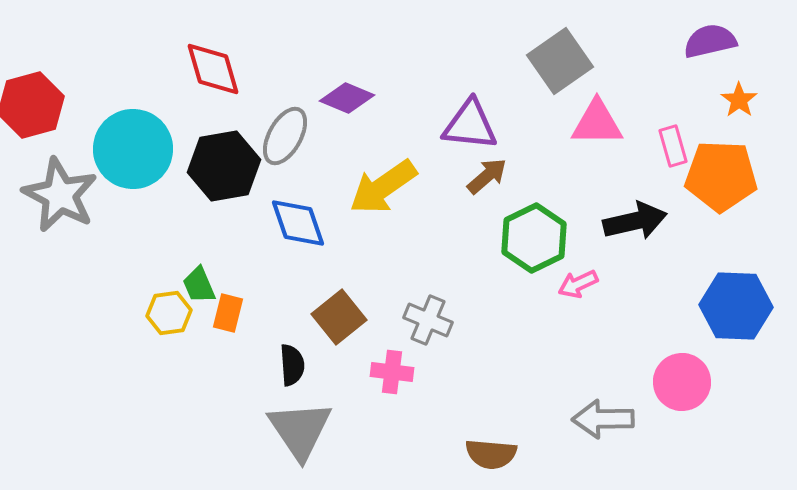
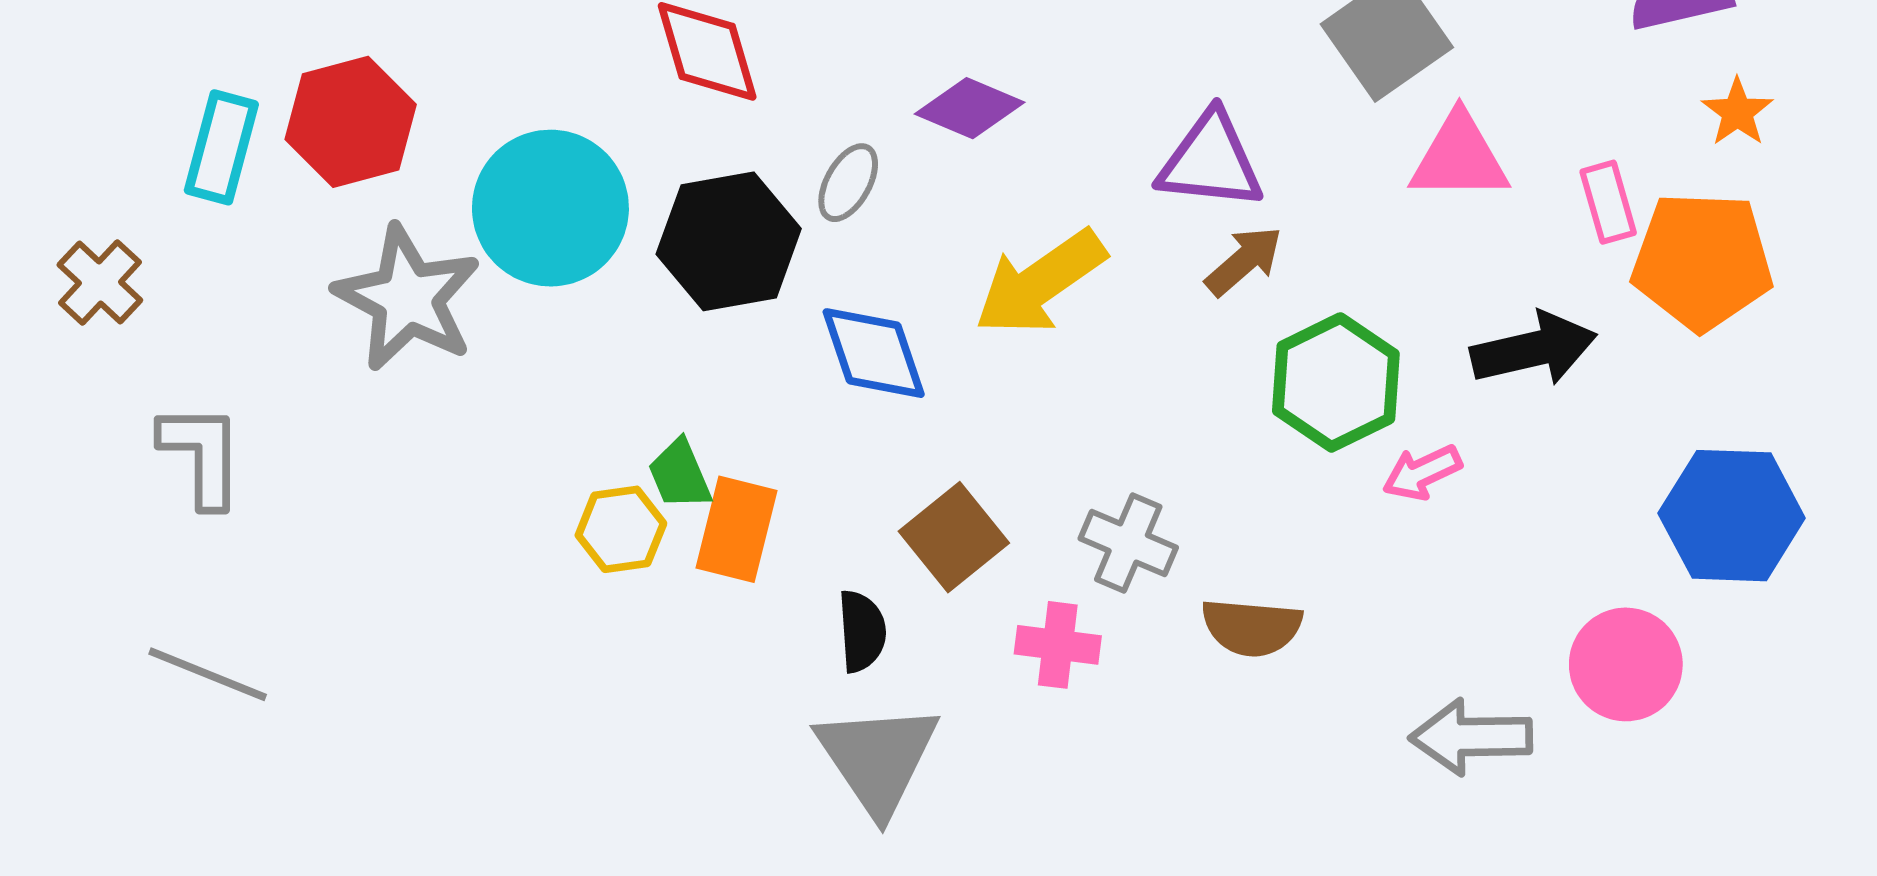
gray ellipse: (285, 136) -> (848, 183), size x0.7
orange rectangle: (228, 313) -> (737, 529), size x1.4
brown semicircle: (491, 454) -> (1252, 627), moved

